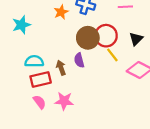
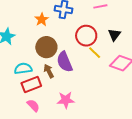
brown circle: (88, 38) -> (46, 47), moved
purple semicircle: (79, 60) -> (65, 62), size x1.5
pink star: (64, 101) -> (66, 100), moved

